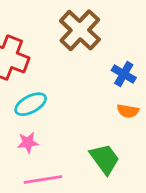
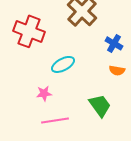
cyan ellipse: (31, 104) -> (63, 64), moved

